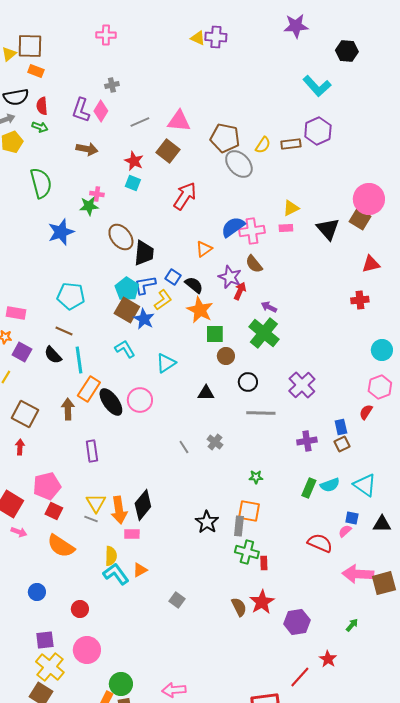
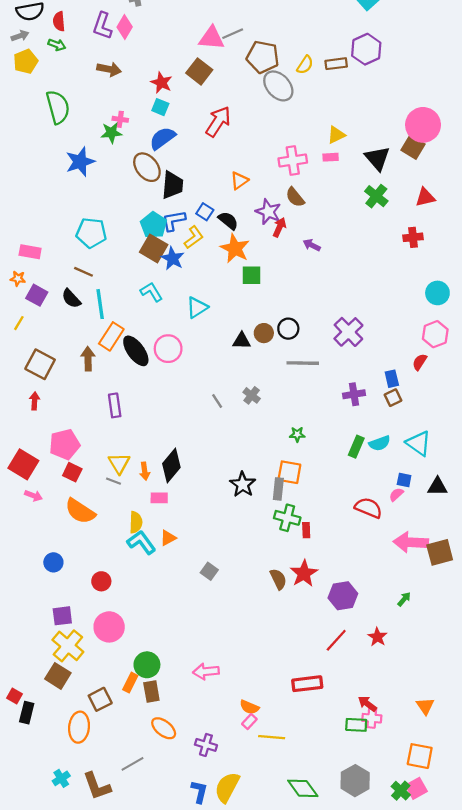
gray line: (140, 122) -> (233, 34), moved
blue semicircle: (233, 227) -> (163, 138), moved
green cross: (264, 333) -> (376, 196), moved, size x0.7
brown circle: (226, 356) -> (264, 333), moved
orange arrow: (119, 510) -> (145, 471), size x0.6
red line: (300, 677) -> (336, 640), moved

